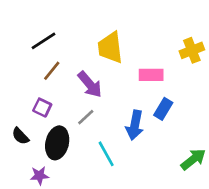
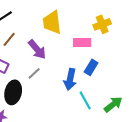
yellow cross: (192, 50) -> (102, 24), moved
cyan line: (106, 154) -> (85, 100), moved

